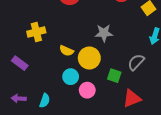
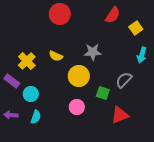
yellow cross: (36, 32) -> (27, 61), moved, turned -30
yellow semicircle: (66, 51) -> (56, 56), moved
cyan circle: (71, 77) -> (31, 94), moved

